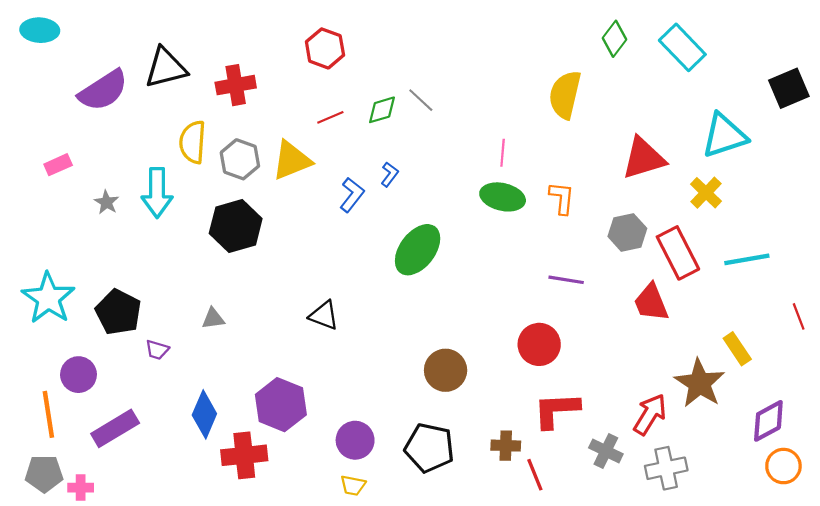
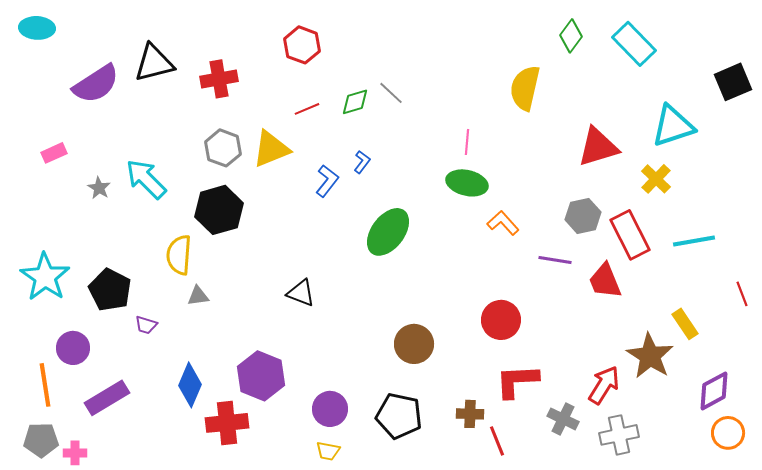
yellow semicircle: (193, 142) -> (179, 255), moved
cyan arrow: (157, 193) -> (146, 179), turned 135
orange L-shape: (562, 198) -> (503, 223), moved, turned -48
purple line: (566, 280) -> (555, 260), moved

